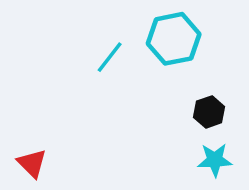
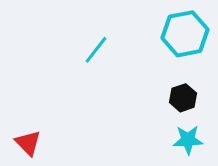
cyan hexagon: (174, 39) -> (185, 34), moved

